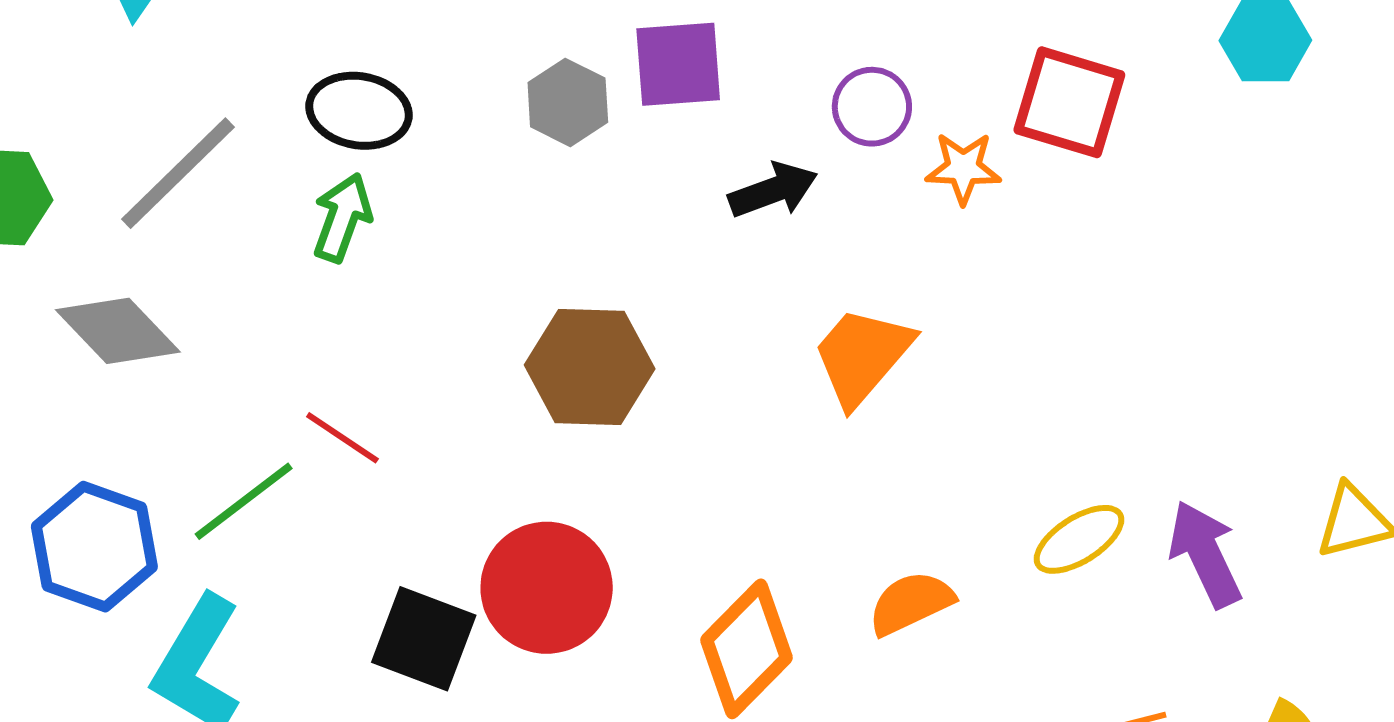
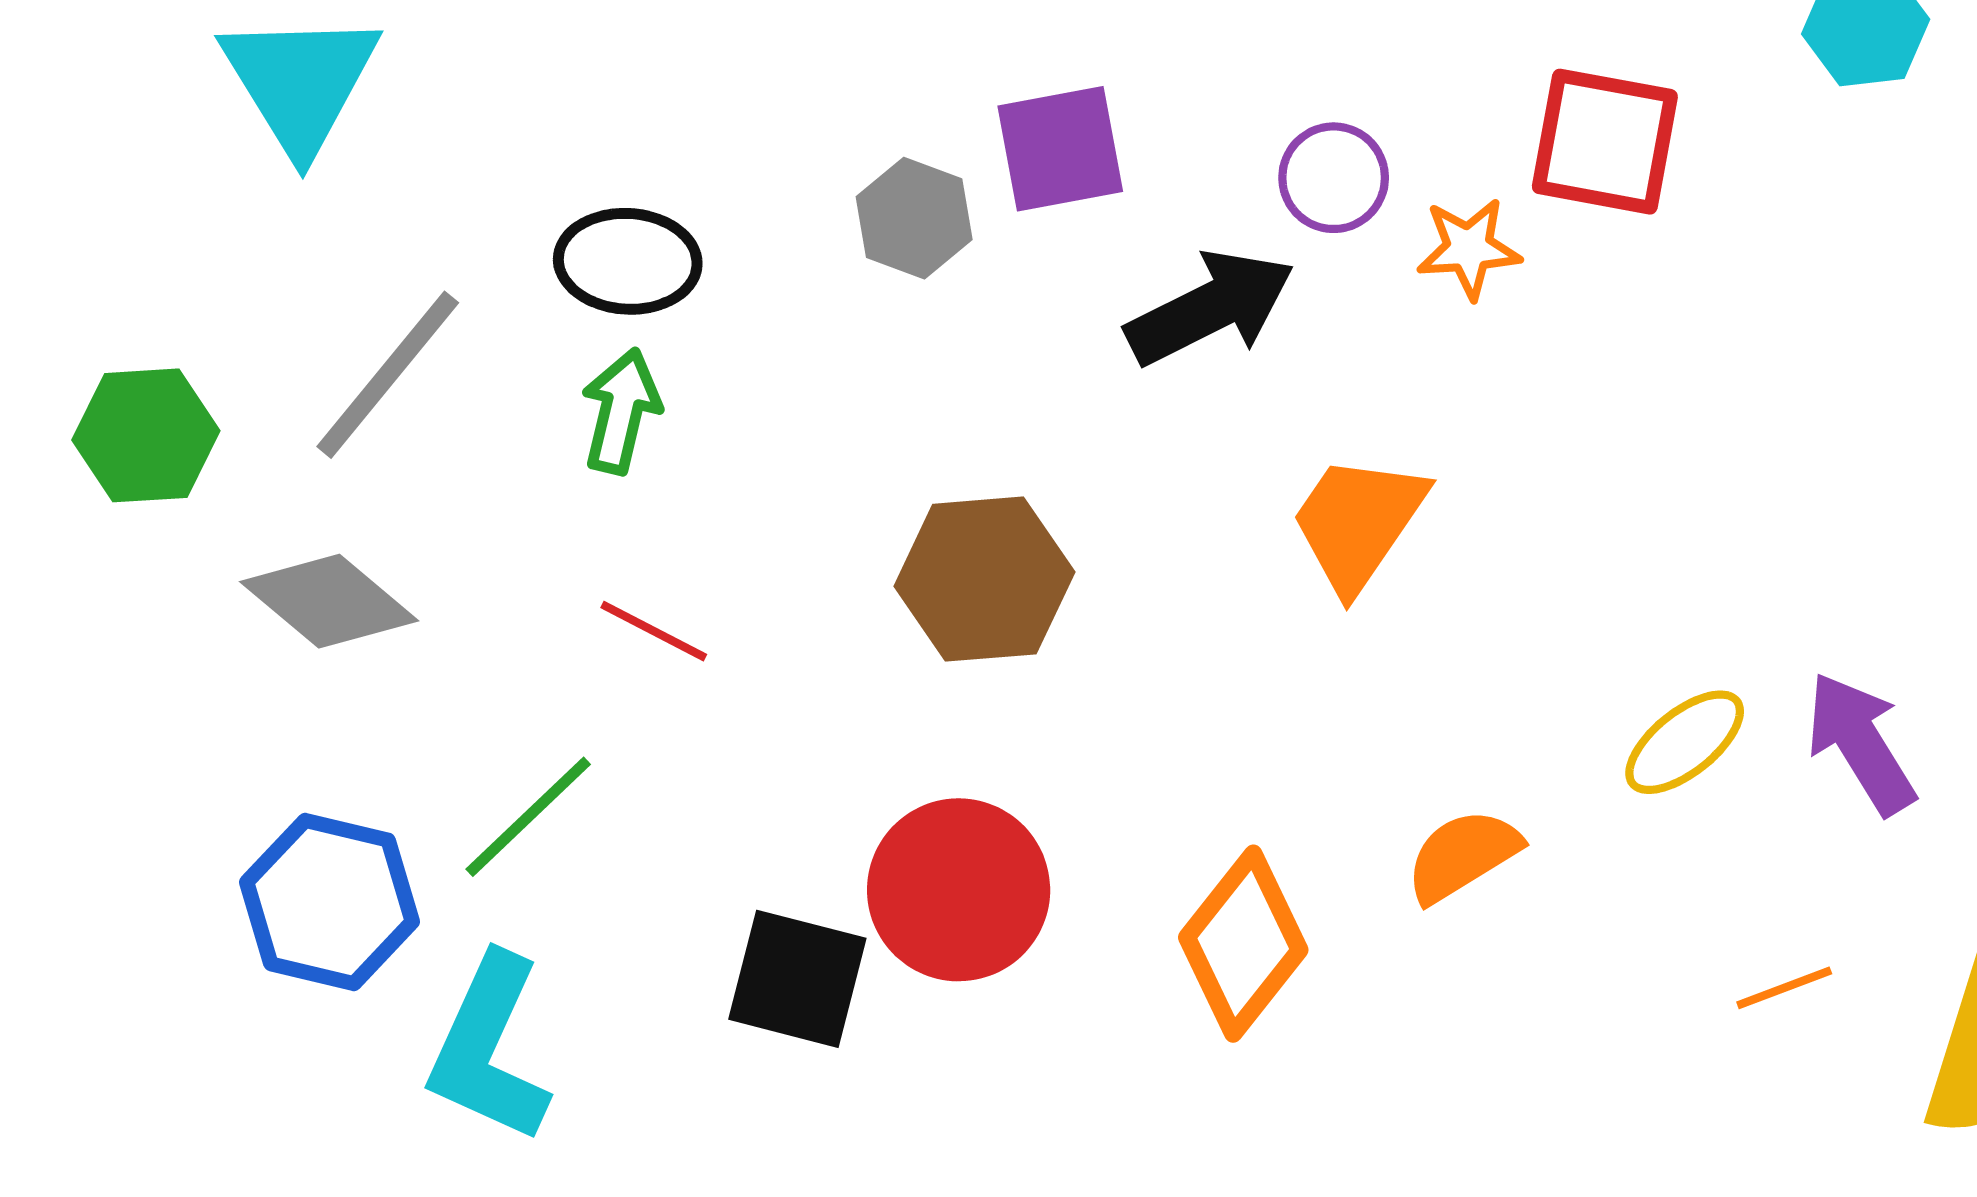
black arrow: (773, 190) -> (1210, 308), size x1.4
red line: (342, 438) -> (654, 631), moved

